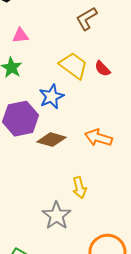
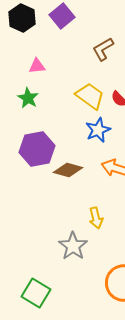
blue star: (51, 97) -> (98, 130), moved

